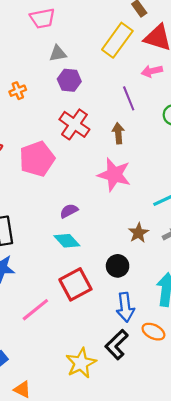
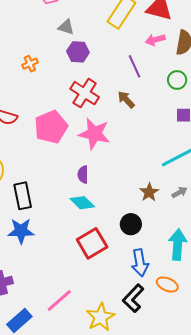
gray triangle: (58, 53) -> (66, 27), turned 30
brown arrow: (118, 133) -> (126, 100), turned -36
pink star: (114, 175) -> (94, 134), moved
purple semicircle: (69, 211) -> (83, 175), turned -60
pink line: (35, 310) -> (59, 301), moved

